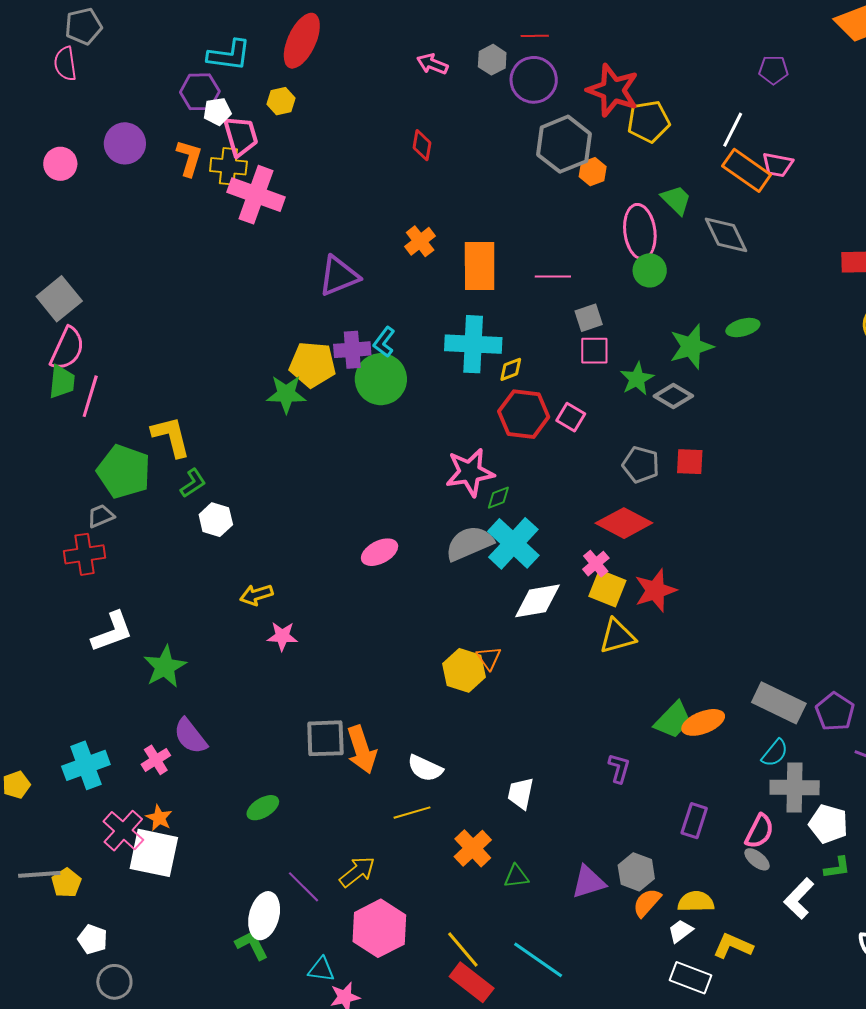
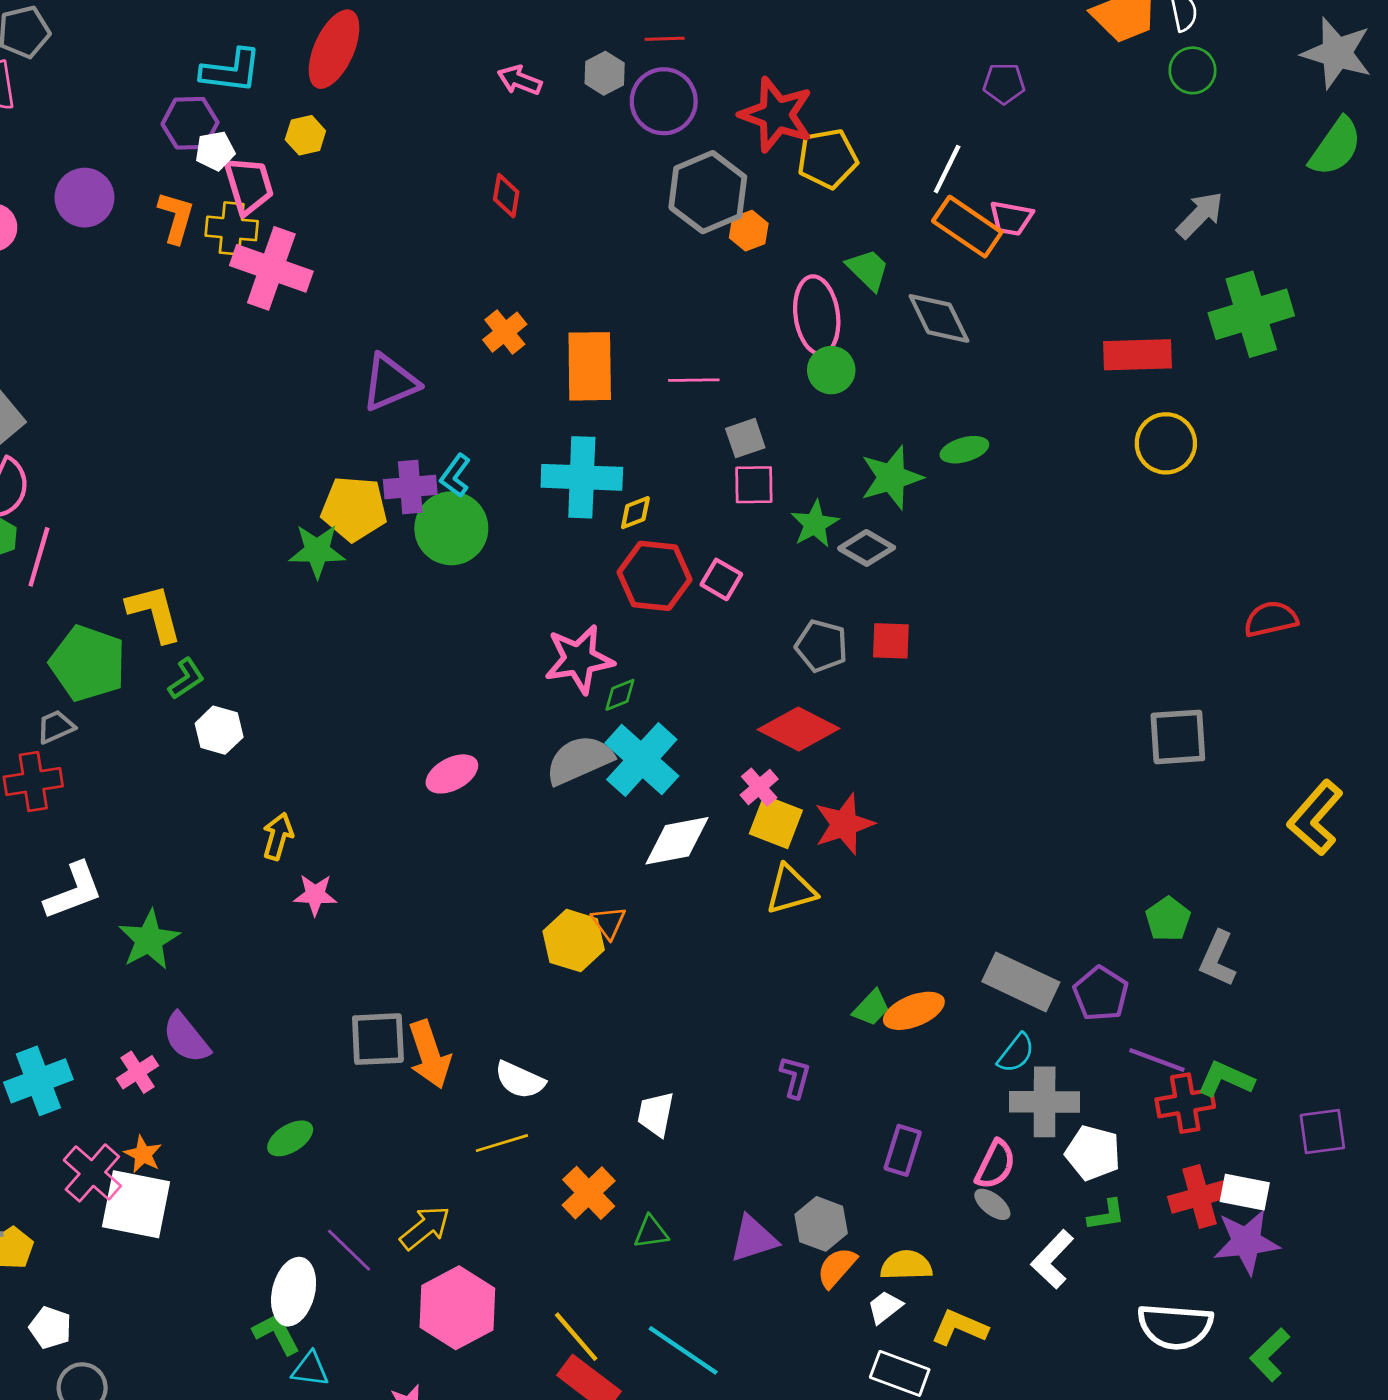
yellow arrow: (256, 595) -> (278, 836), turned 124
green trapezoid: (673, 720) -> (871, 1008), size x0.7
cyan triangle: (321, 969) -> (310, 1369), moved

